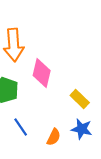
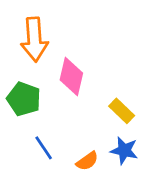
orange semicircle: (54, 137) -> (87, 161), turned 30

